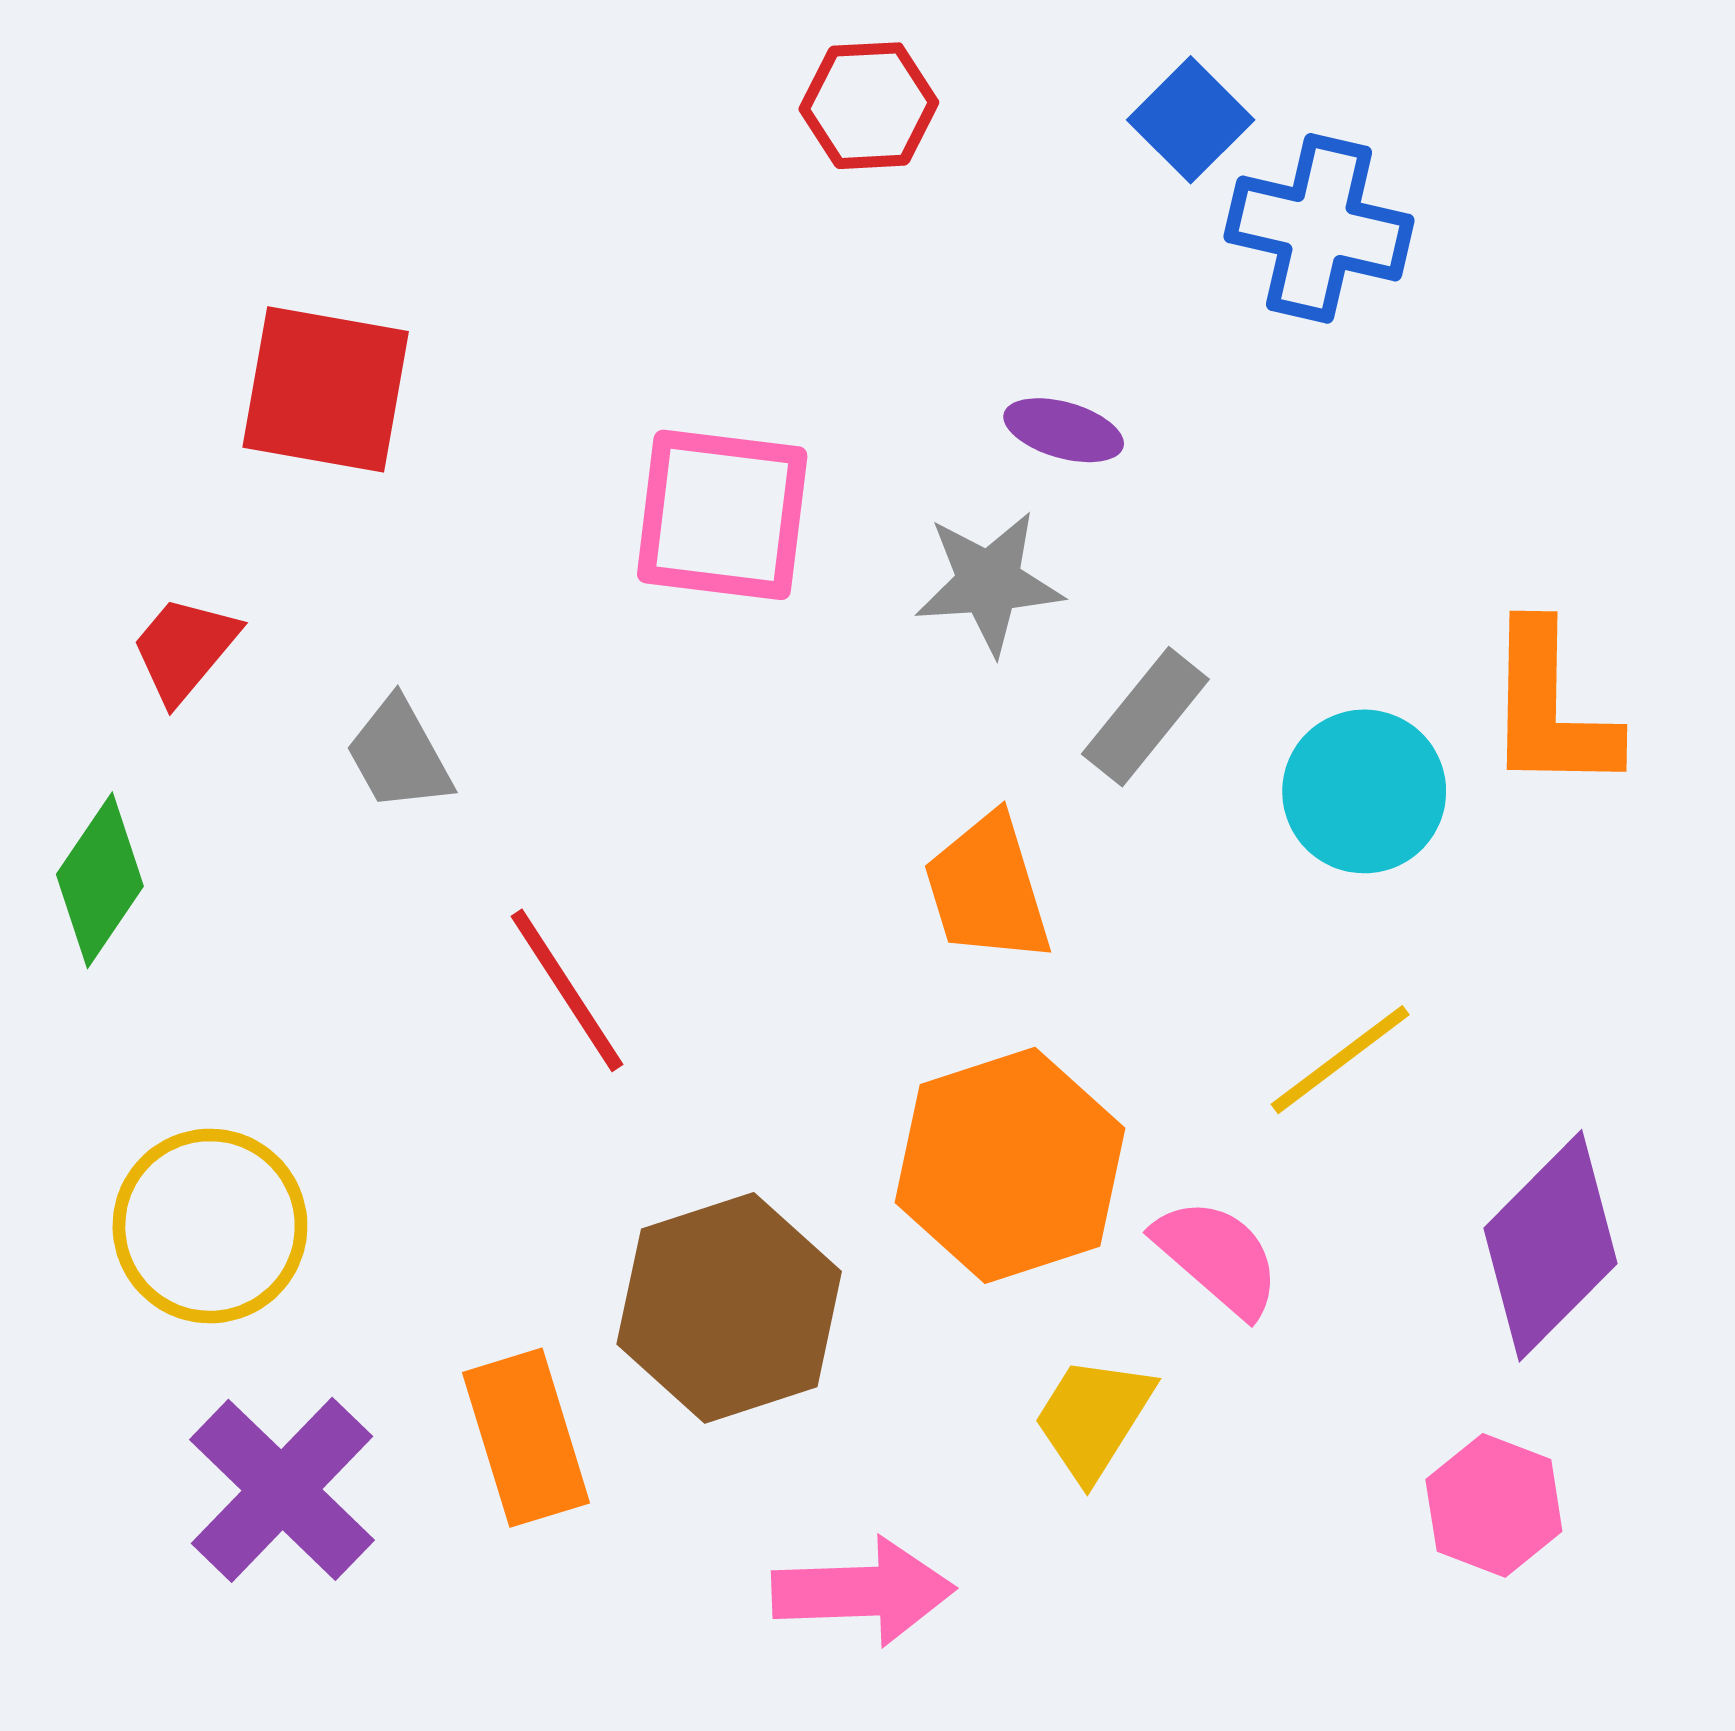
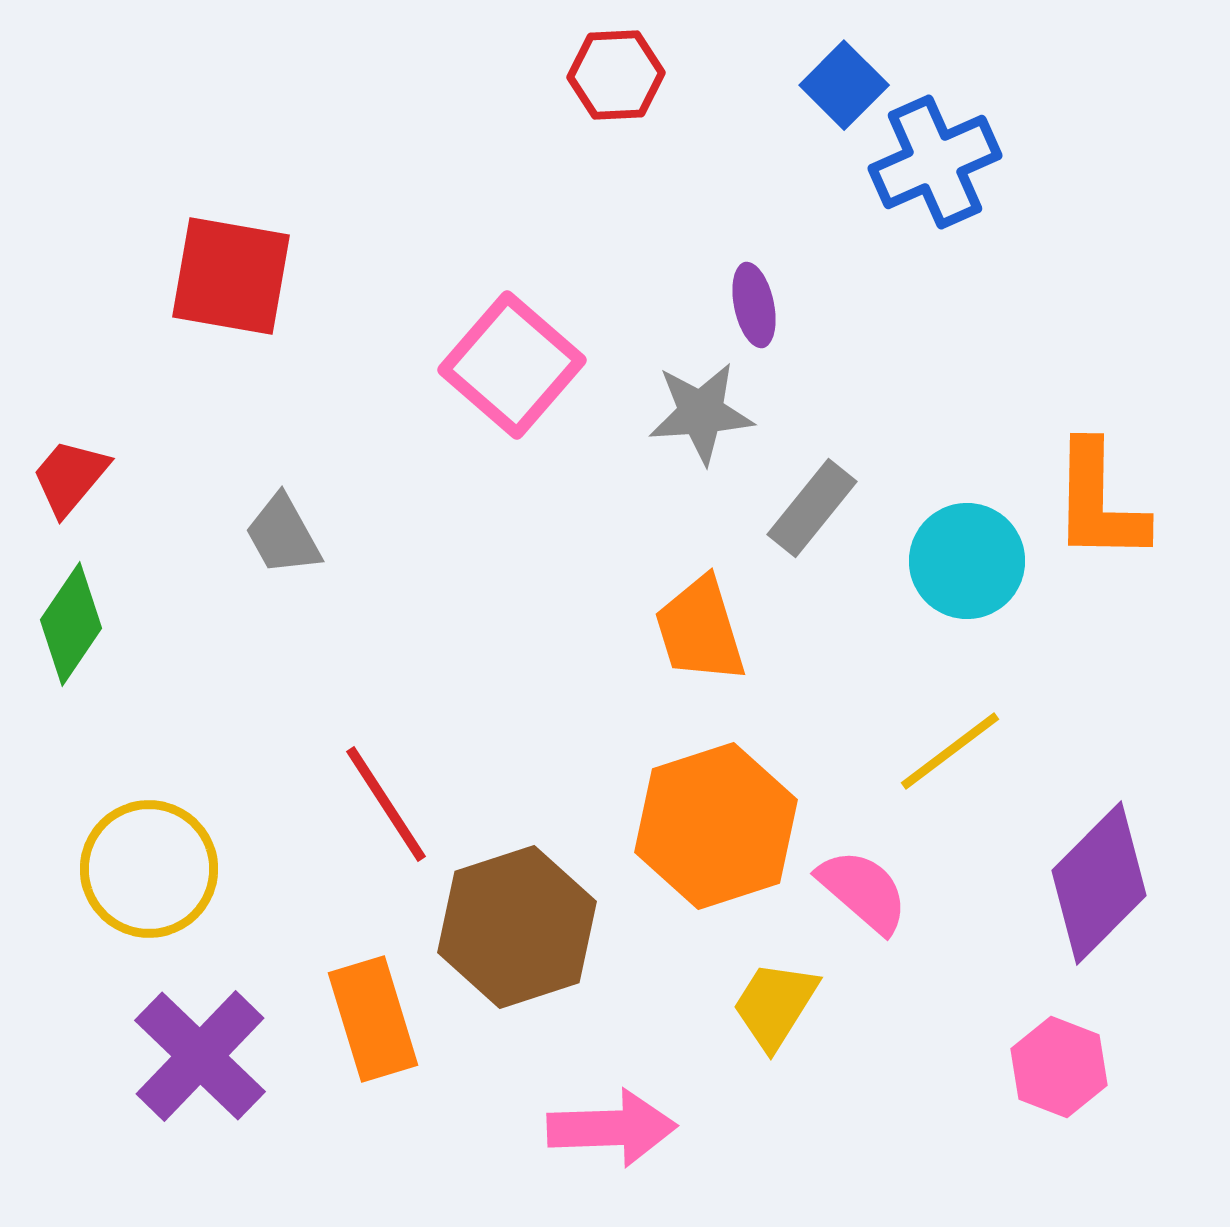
blue cross: (1319, 228) -> (935, 162), turned -37
purple ellipse: (1064, 430) -> (754, 305), turned 62
pink square: (722, 515) -> (512, 365), turned 34
red trapezoid: (185, 649) -> (70, 477), moved
red line: (567, 990) -> (386, 804), moved

